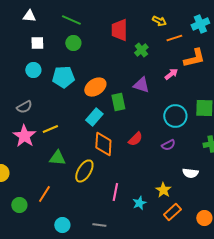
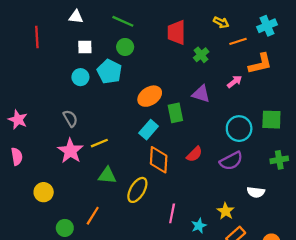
cyan pentagon: (63, 77) -> (109, 72), moved, turned 30
gray semicircle: (24, 107) -> (70, 118), turned -91
purple semicircle: (168, 145) -> (231, 161), size x1.5

